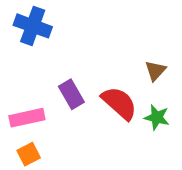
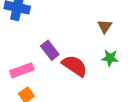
red semicircle: (119, 103) -> (75, 66), moved

